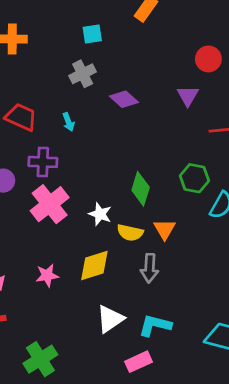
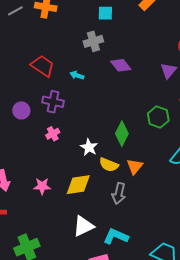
cyan arrow: (68, 122) -> (77, 75), turned 120
green hexagon: (194, 178) -> (158, 117), moved
pink cross: (50, 204) -> (53, 134), size x0.5

